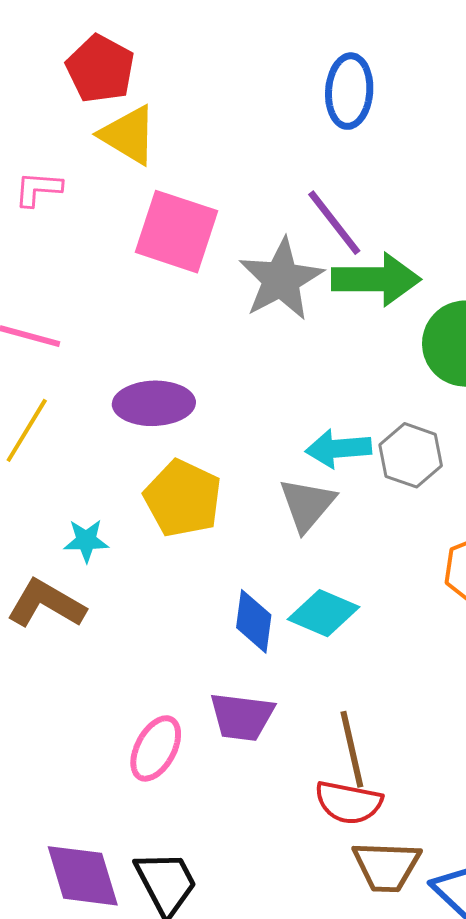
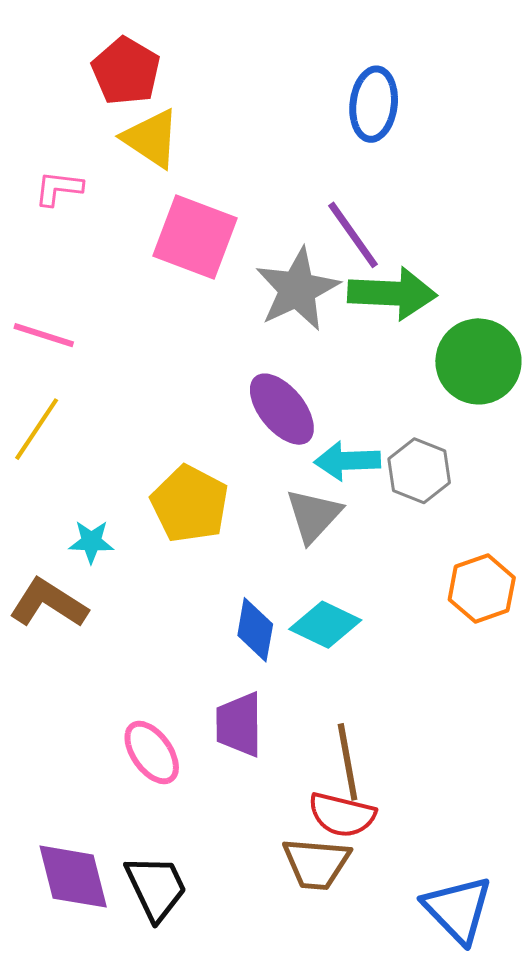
purple ellipse: (154, 403) -> (282, 409), moved, turned 50
purple trapezoid: (242, 717) -> (239, 725), turned 80
pink ellipse: (156, 748) -> (152, 752), turned -66
brown trapezoid: (387, 866) -> (316, 864), moved

